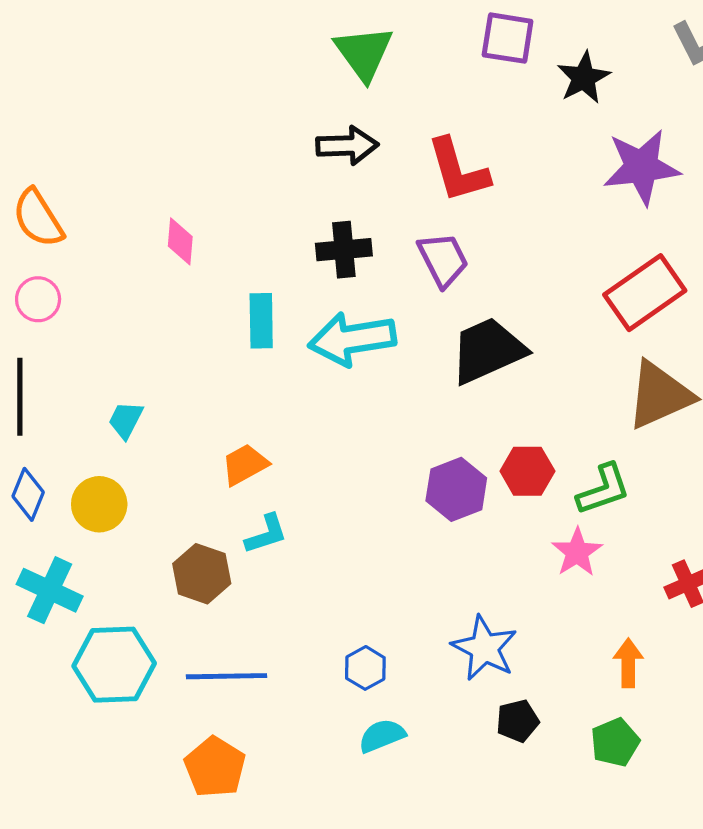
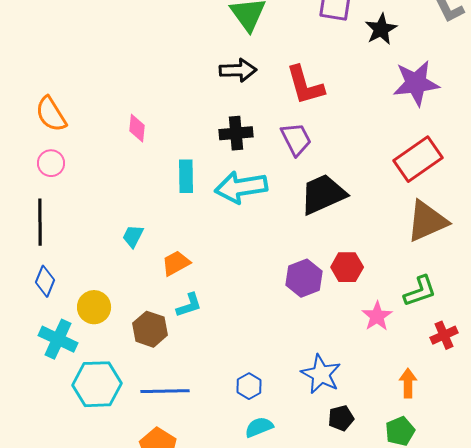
cyan trapezoid: (126, 420) -> (133, 236), moved
green L-shape: (603, 489) -> (420, 291), moved
yellow circle: (99, 504) -> (94, 307), moved

